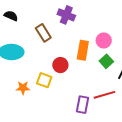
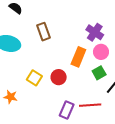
purple cross: (66, 15) -> (95, 32), moved
red circle: (60, 65) -> (59, 77), moved
orange star: (23, 88) -> (11, 97), moved

